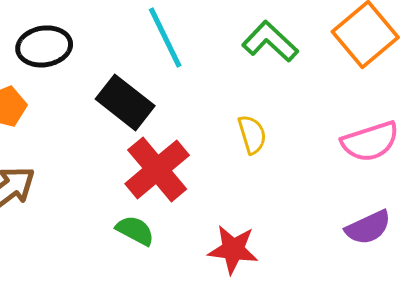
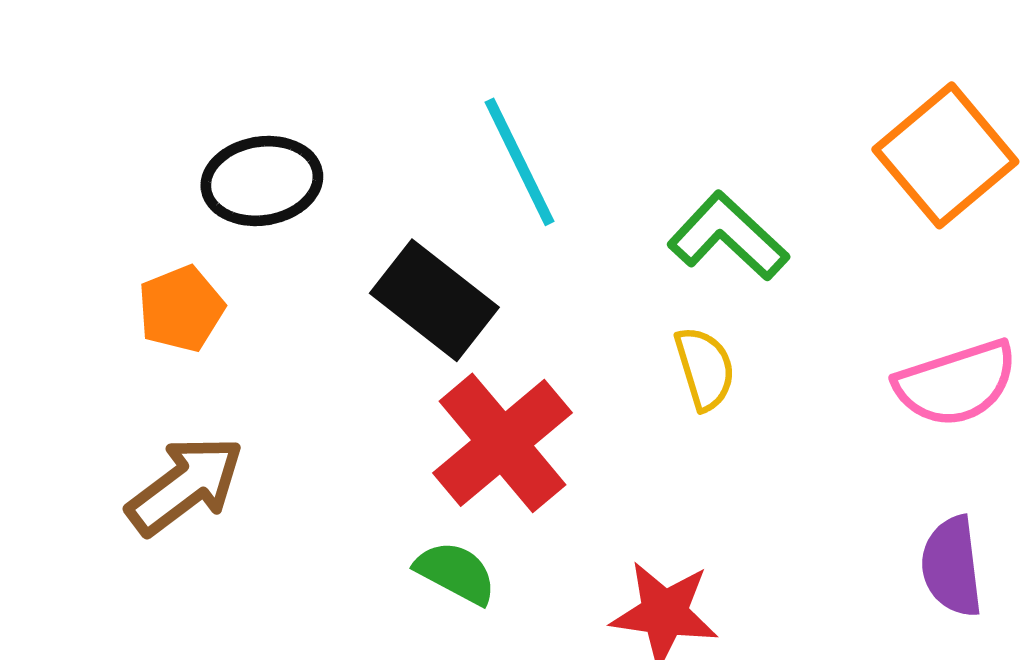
green L-shape: (270, 41) -> (728, 236), moved
purple semicircle: (368, 227) -> (952, 566), turned 108

